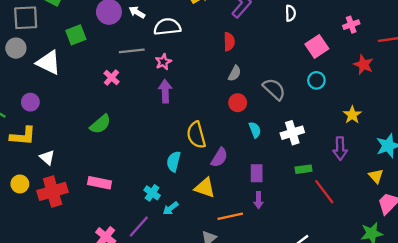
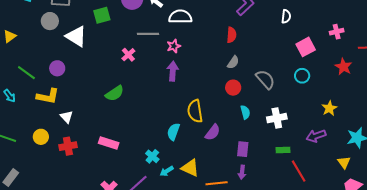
purple arrow: (340, 149) -> (316, 136), turned 66
yellow triangle: (205, 188) -> (190, 168), moved
red cross: (53, 191) -> (68, 146), size x0.7

